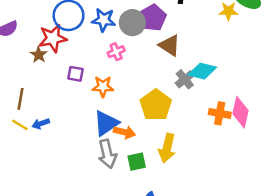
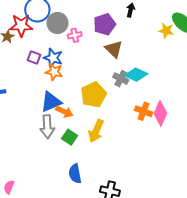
blue star: (104, 20) -> (53, 58), moved
gray circle: (132, 23) -> (57, 23), moved
pink cross: (116, 52) -> (75, 35), moved
gray cross: (185, 79) -> (121, 79), turned -35
green square: (137, 162) -> (70, 137), turned 35

